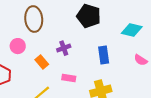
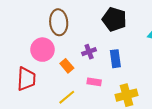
pink circle: (18, 46) -> (42, 50), size x1.5
blue rectangle: (104, 55) -> (115, 59), moved

